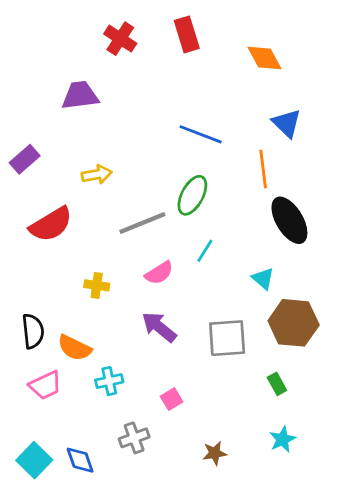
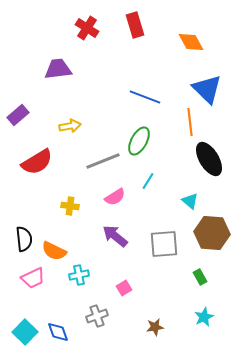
blue triangle: (287, 123) -> (207, 89), size x1.4

